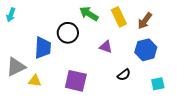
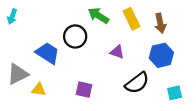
brown arrow: (145, 21) -> (160, 23), turned -48
blue trapezoid: (43, 48) -> (48, 53), turned -60
black semicircle: (124, 75) -> (137, 83), size x1.6
purple square: (76, 81) -> (84, 90), size x0.7

